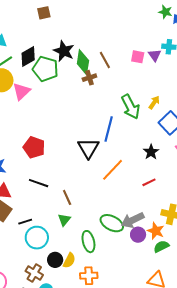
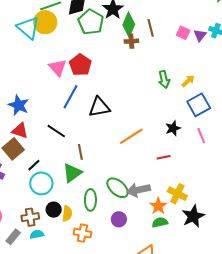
pink triangle: (21, 91) -> (58, 68), moved, turned -42
green arrow: (131, 107) -> (164, 79), size x0.7
blue line: (109, 129) -> (70, 97), moved
red pentagon: (34, 147) -> (80, 65), moved
black triangle: (88, 148) -> (99, 107), moved, turned 35
green triangle: (64, 220) -> (72, 173), size x1.5
black line: (25, 222) -> (34, 165), turned -40
purple circle: (138, 235) -> (119, 219), moved
yellow semicircle: (69, 260) -> (67, 214), turned -35
brown cross: (34, 273) -> (30, 217), turned 36

